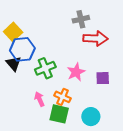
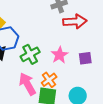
orange cross: (63, 97) -> (49, 80), turned 35
pink arrow: (39, 99) -> (27, 84), size x1.6

